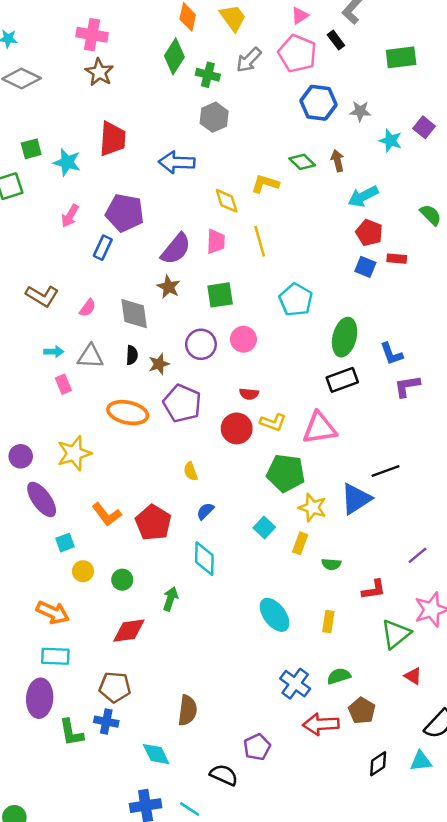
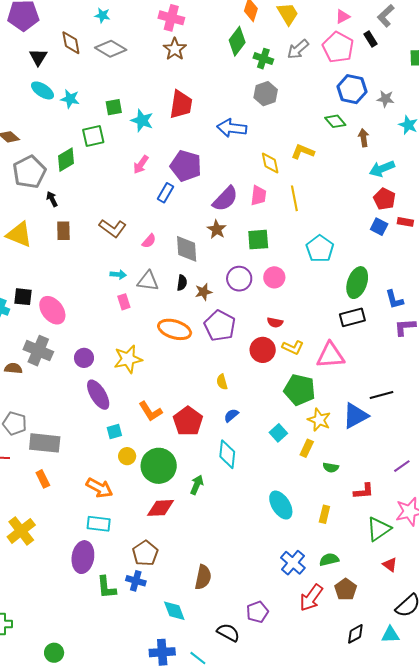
green diamond: (302, 162) -> (335, 121), moved
green circle: (122, 580) -> (159, 466), size x2.0
brown pentagon: (115, 687) -> (145, 553), turned 30
red arrow: (321, 724) -> (311, 598), turned -56

